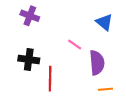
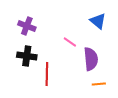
purple cross: (30, 16) -> (27, 26), moved

